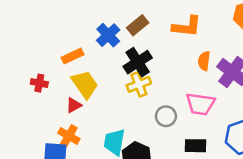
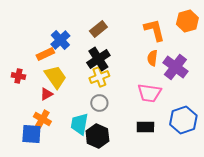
orange L-shape: (187, 27) -> (154, 30), moved, turned -110
blue cross: (108, 35) -> (60, 40), moved
gray circle: (166, 116) -> (99, 103), moved

